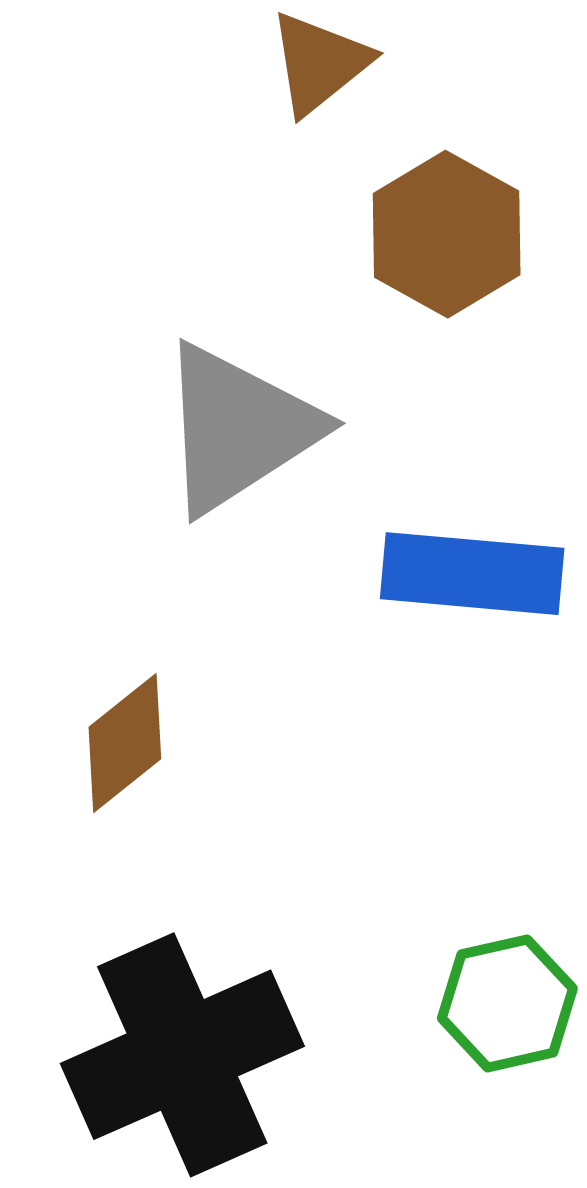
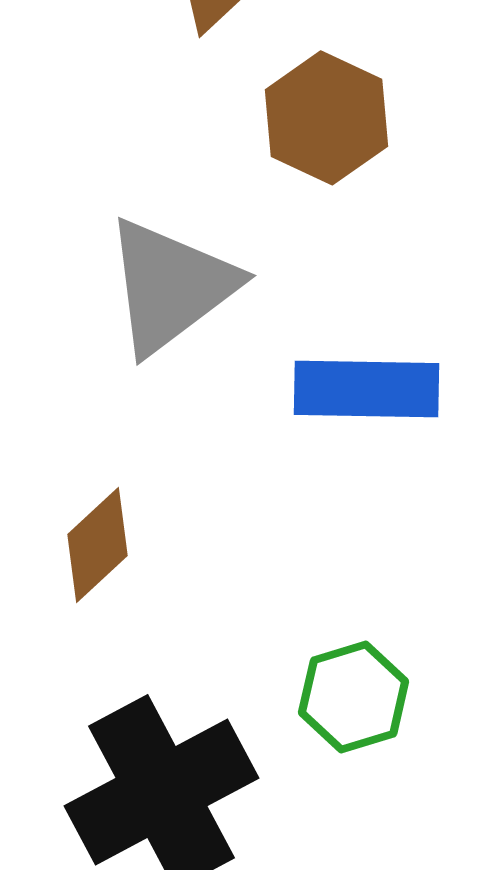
green hexagon: (507, 1003) -> (354, 697), moved

